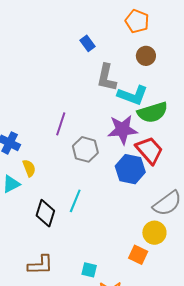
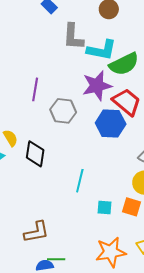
cyan line: (75, 201) -> (80, 181), moved
black diamond: (45, 213) -> (35, 154), moved
cyan square: (89, 270) -> (104, 207), moved

